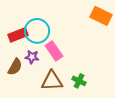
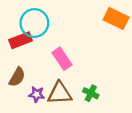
cyan circle: (37, 31) -> (34, 23), moved
purple star: (32, 57) -> (37, 94), moved

